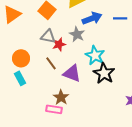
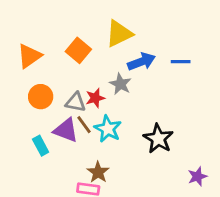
gray triangle: (48, 36) -> (76, 102), moved
cyan star: (95, 55) -> (108, 129), moved
orange circle: (21, 58) -> (41, 97), moved
purple triangle: (72, 73) -> (66, 130), moved

